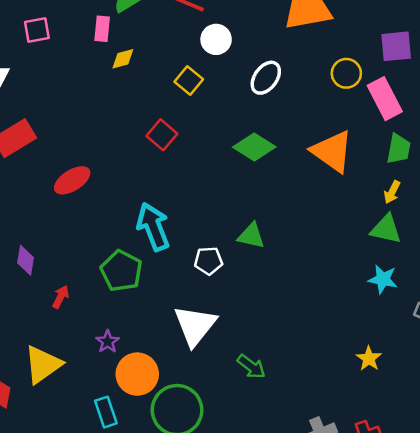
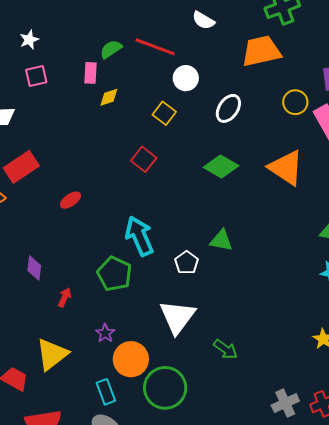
red ellipse: (72, 180) -> (70, 200), size x0.7
white pentagon: (208, 261) -> (187, 263), turned -30

